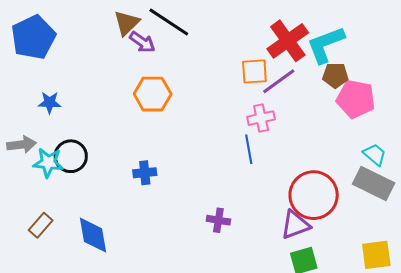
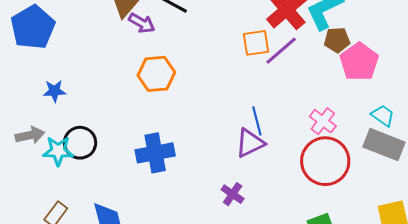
pink pentagon: (356, 99) -> (359, 62), turned 30
pink cross: (261, 118) -> (323, 121), moved, turned -36
blue cross: (145, 173) -> (155, 153), size x1.6
purple cross: (218, 220) -> (233, 194), turned 30
purple triangle: (295, 225) -> (250, 143), moved

